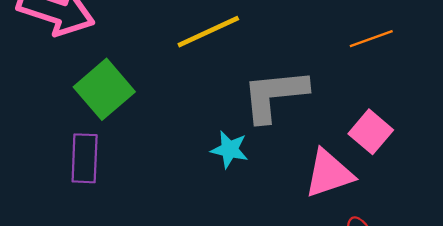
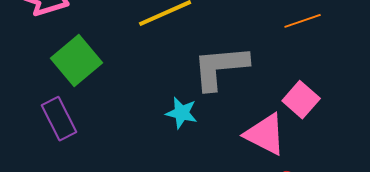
purple rectangle: (85, 158) -> (59, 119), turned -30
pink triangle: (329, 174) -> (265, 134), turned 45

